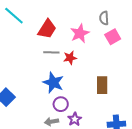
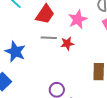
blue star: (53, 83) -> (15, 52), moved

